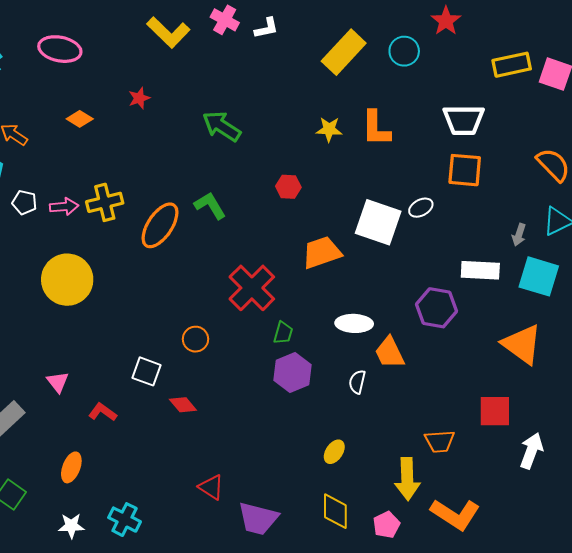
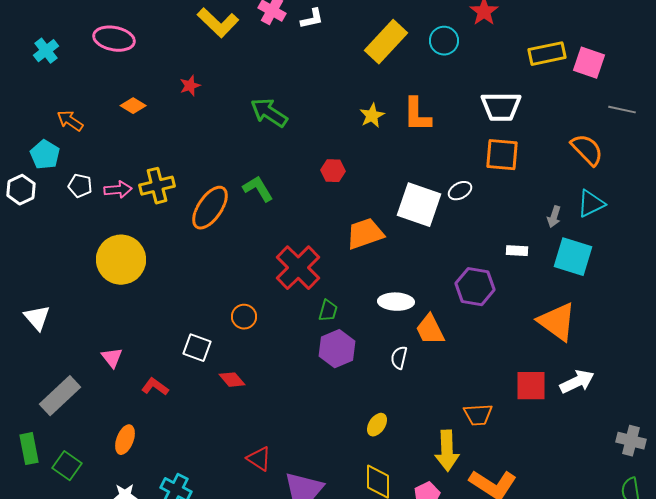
yellow star: (329, 129) -> (372, 116), turned -30
white rectangle: (480, 270) -> (517, 251), size x0.6
white arrow: (531, 451) -> (577, 382), moved, turned 44

